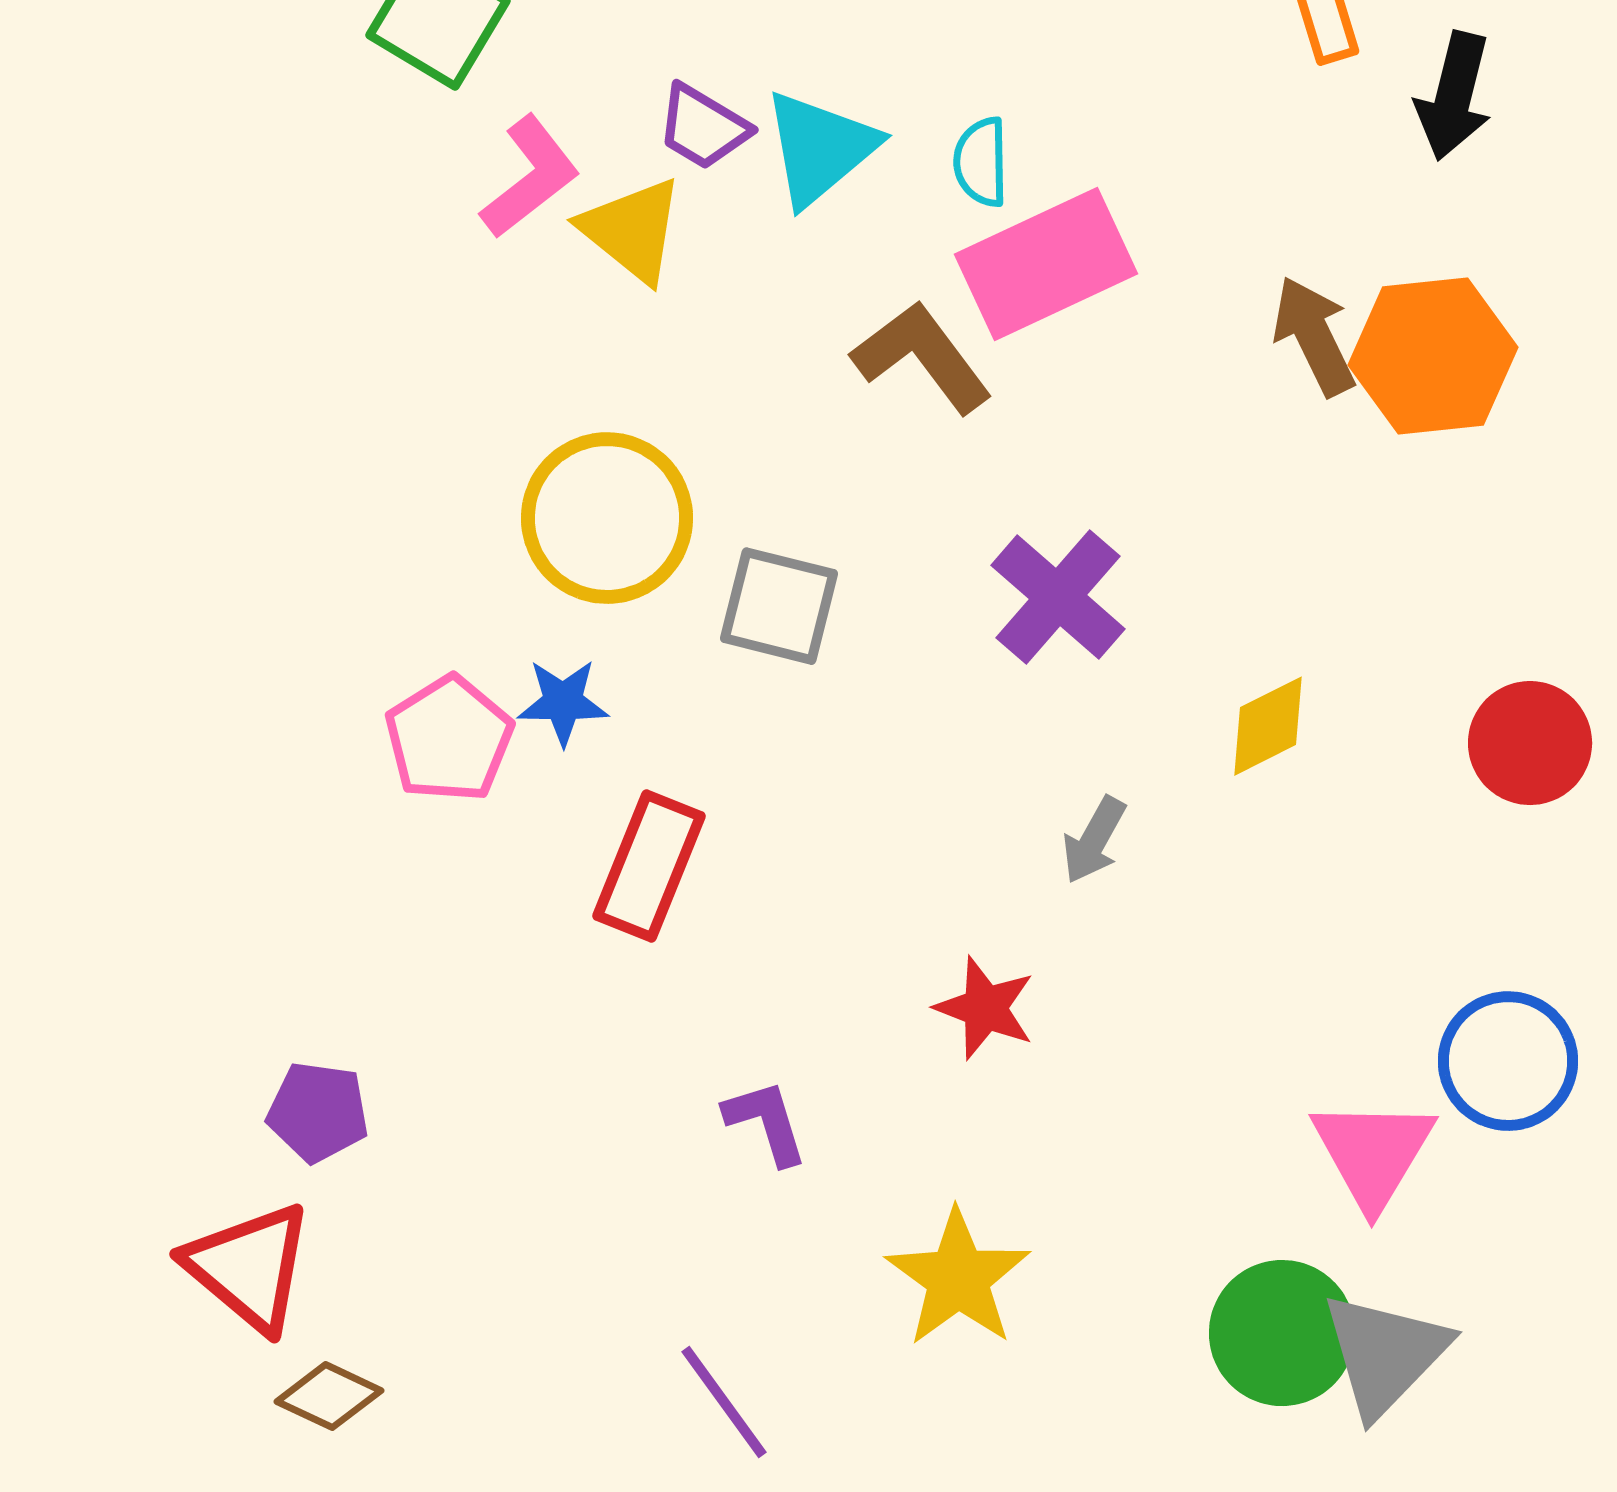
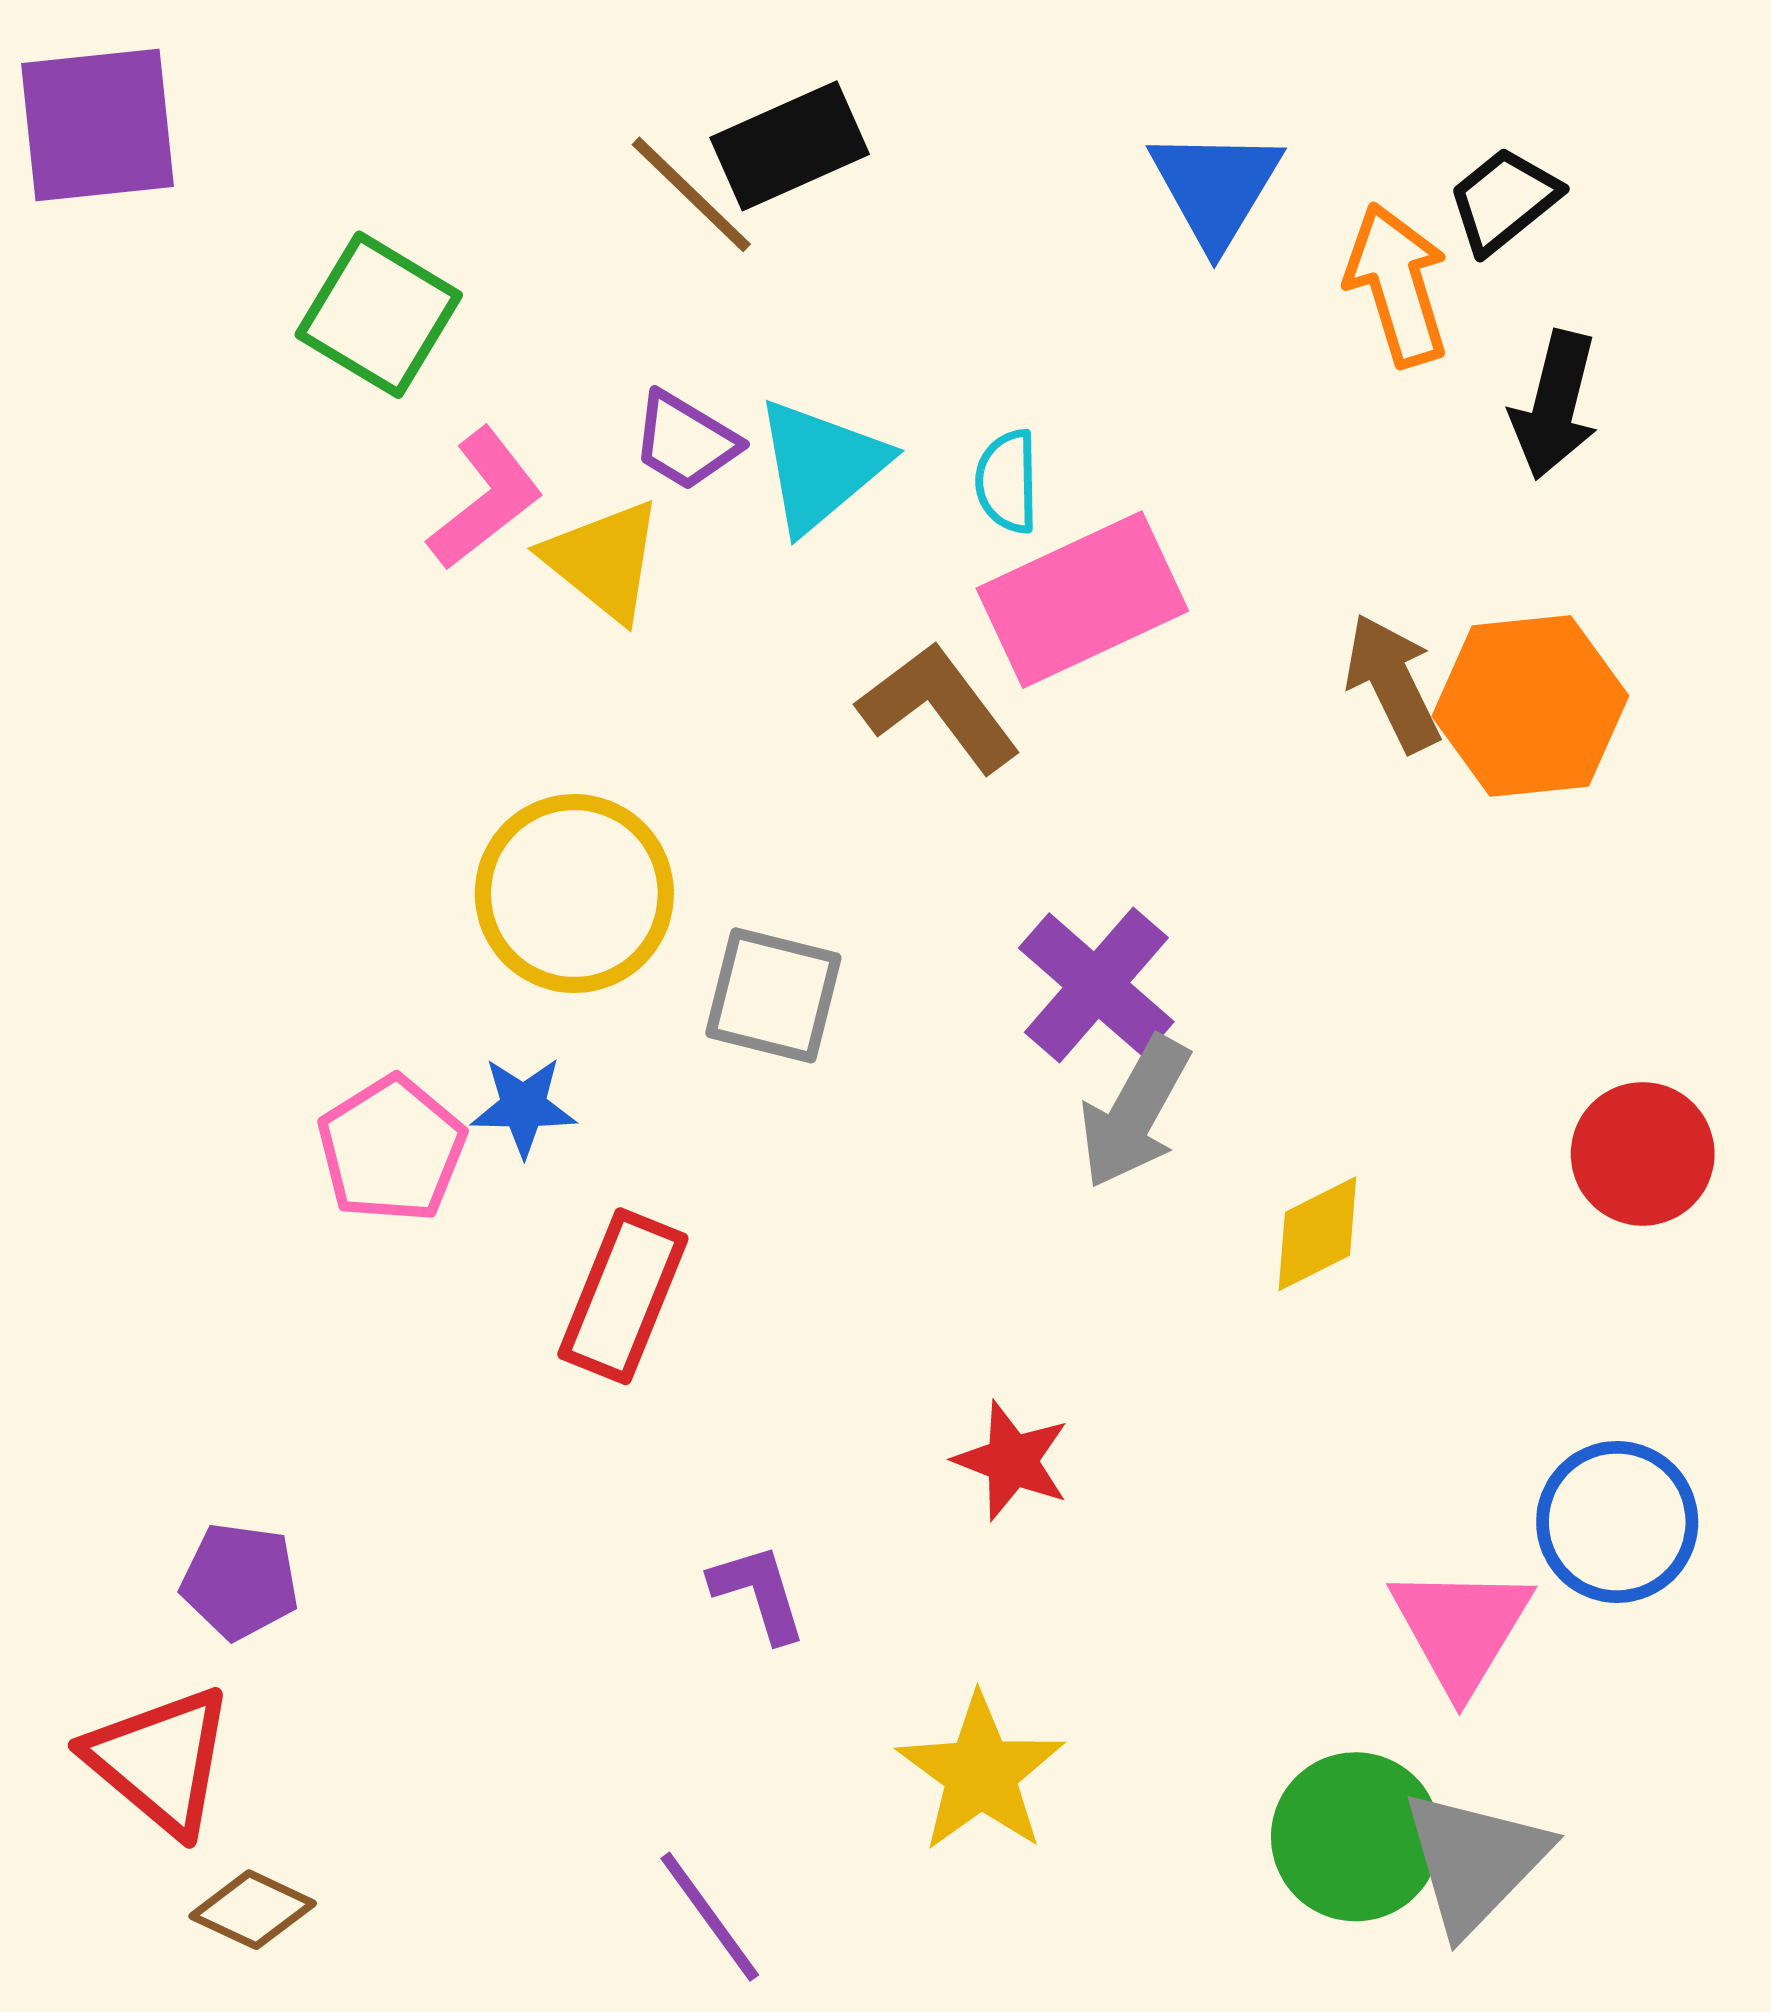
yellow diamond: (1268, 726) -> (1317, 1234), moved
gray arrow: (1094, 840) -> (1135, 1112), moved, size x1.5

